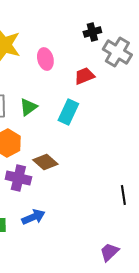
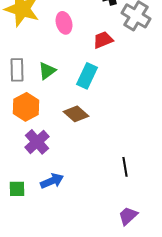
brown diamond: (45, 162) -> (76, 114), moved
purple cross: (18, 178) -> (37, 142), turned 35
black line: (123, 195) -> (125, 167), moved

